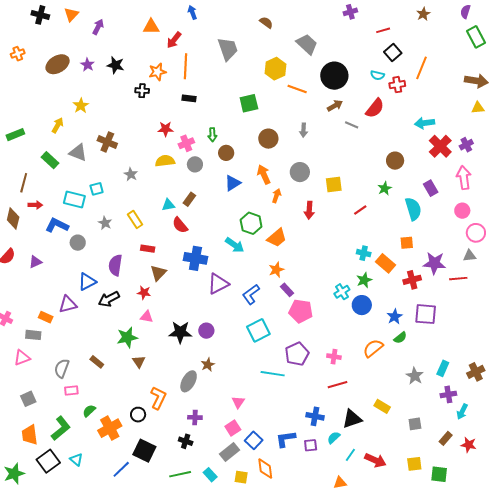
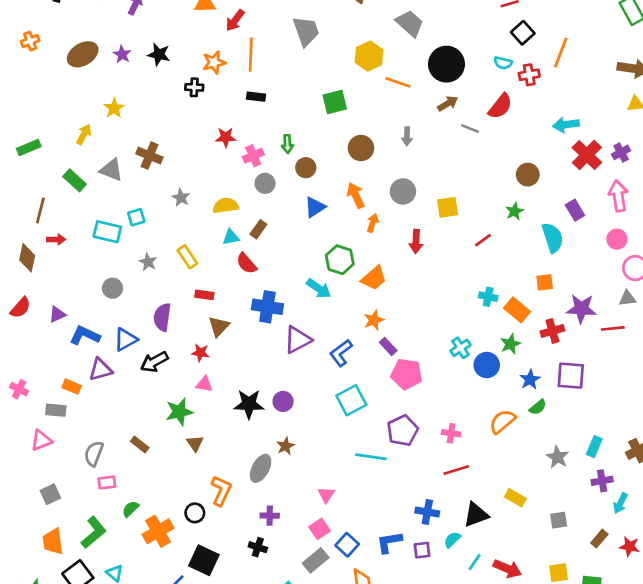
yellow semicircle: (165, 161) -> (226, 206), moved
blue L-shape: (57, 225) -> (85, 335), moved
green star: (364, 280) -> (510, 344), moved

